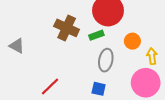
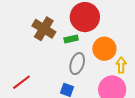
orange circle: (132, 41) -> (104, 49), size x1.5

